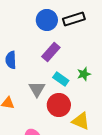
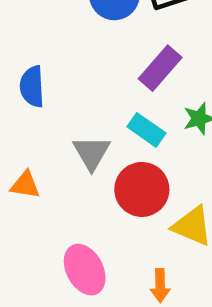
purple rectangle: (51, 52) -> (160, 68), moved

